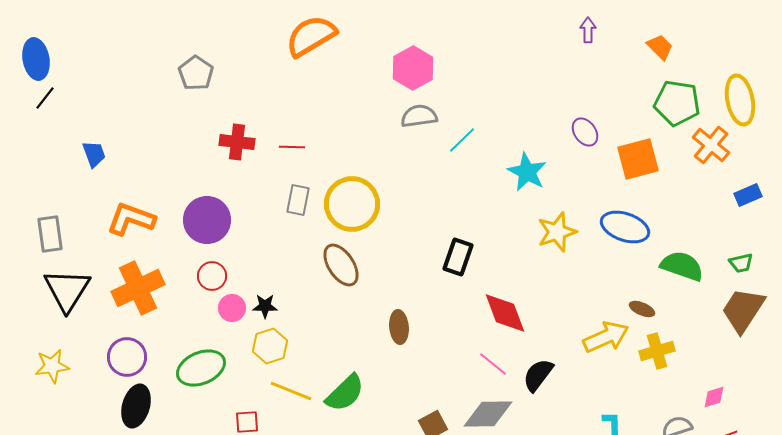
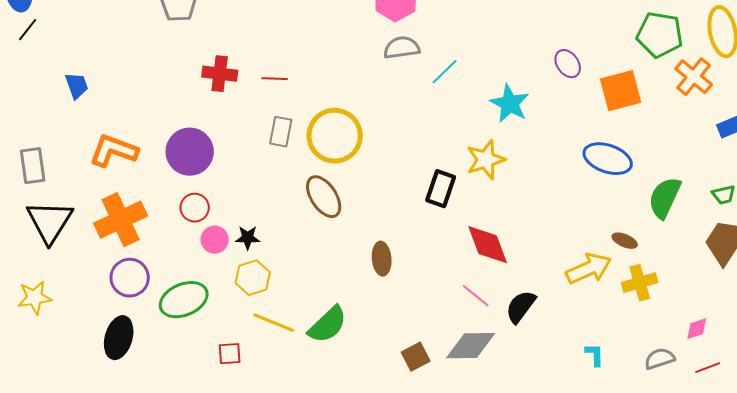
yellow star: (557, 232) -> (486, 160), moved
green semicircle: (682, 266) -> (665, 198), turned -84
purple circle: (127, 357) -> (130, 278), moved

